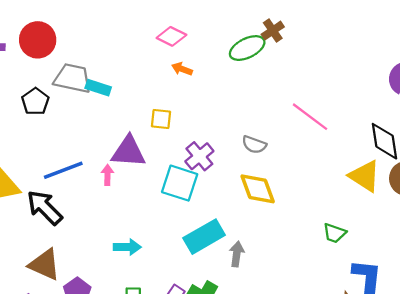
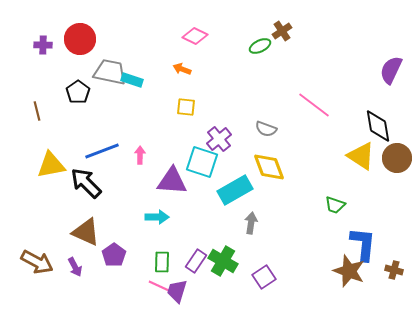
green ellipse: (247, 48) -> (260, 46), size x0.7
orange arrow: (182, 69) -> (182, 69), moved
purple triangle: (128, 152) -> (172, 181), moved
cyan rectangle: (204, 237) -> (235, 190), moved

